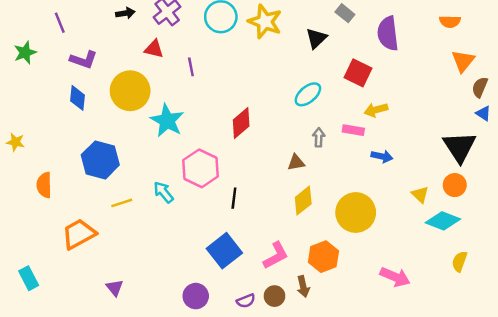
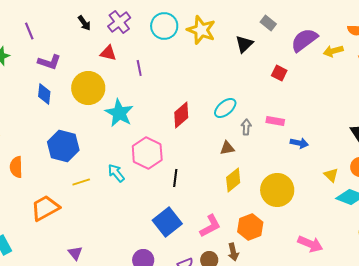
black arrow: (125, 13) -> (84, 23), turned 63
purple semicircle: (388, 33) -> (304, 40), turned 60
red square: (358, 73) -> (279, 73), size x0.7
cyan ellipse: (308, 94) -> (225, 108), moved
yellow arrow: (376, 110) -> (333, 51), moved

